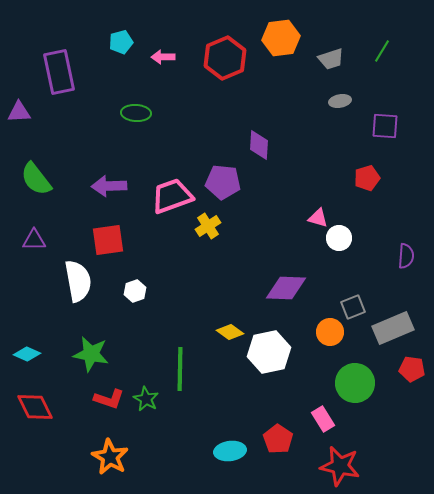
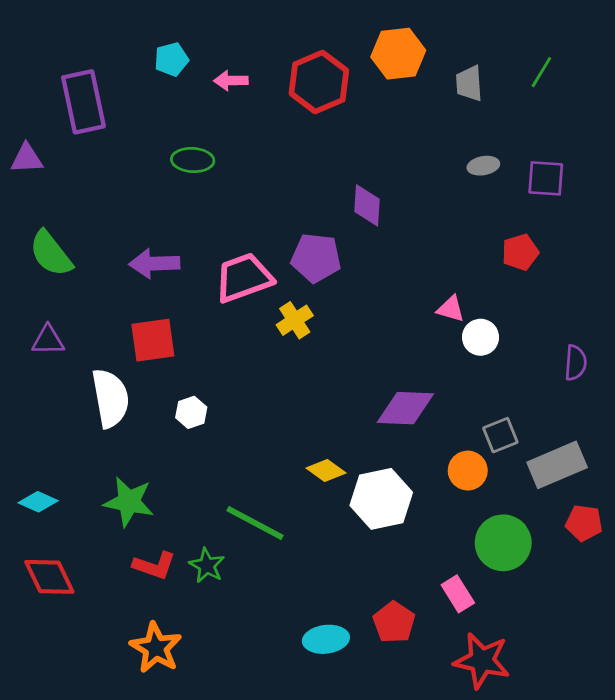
gray trapezoid: (331, 59) -> (469, 83), turned 104
gray ellipse: (340, 101) -> (483, 166), moved
green line: (180, 369) -> (255, 523), turned -63

